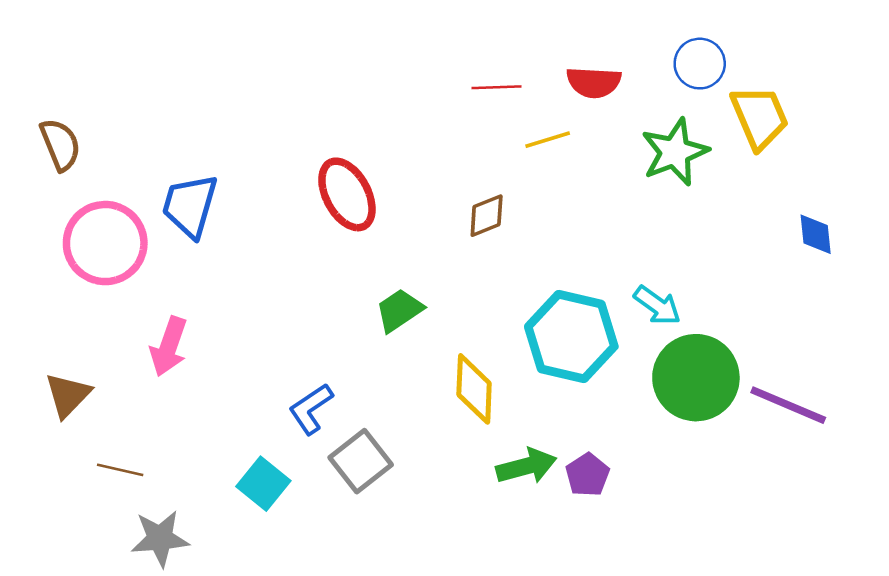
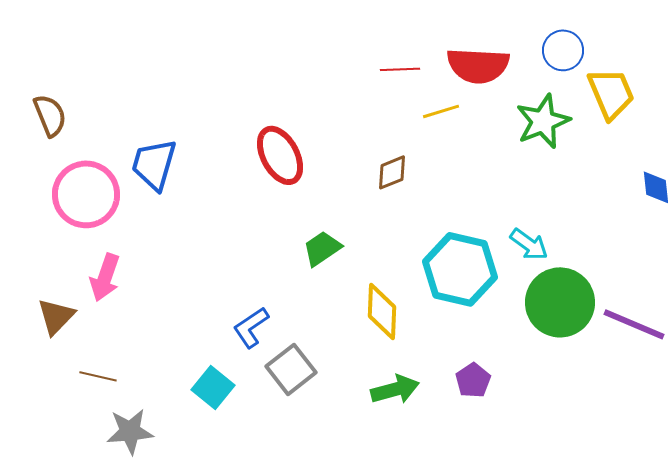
red semicircle: (594, 82) -> (478, 65), size x1.4
pink arrow: (169, 346) -> (105, 277), moved
green arrow: (526, 466) -> (395, 389), moved

